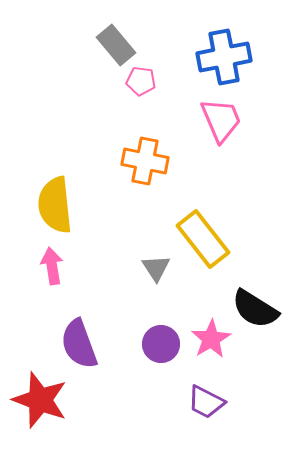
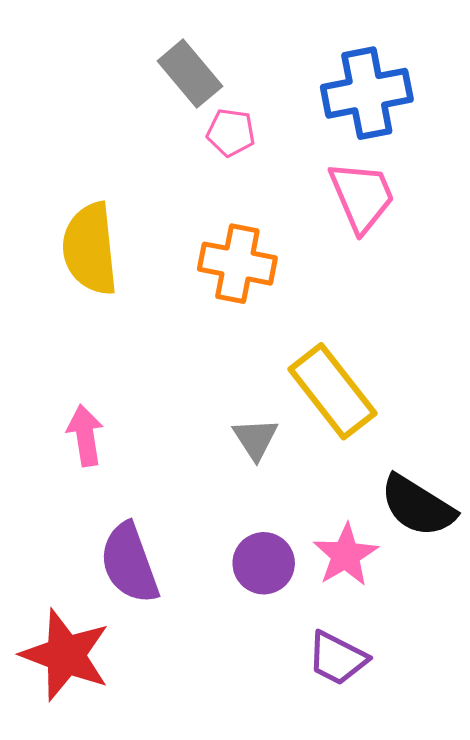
yellow semicircle: (55, 205) -> (90, 249), moved

